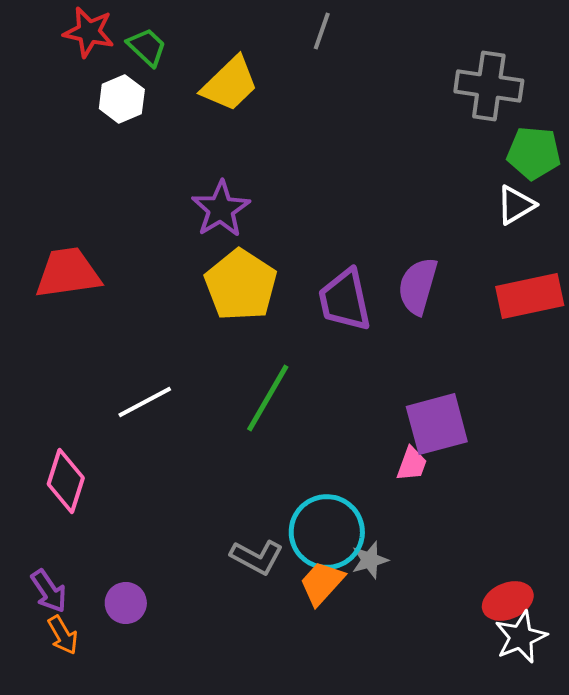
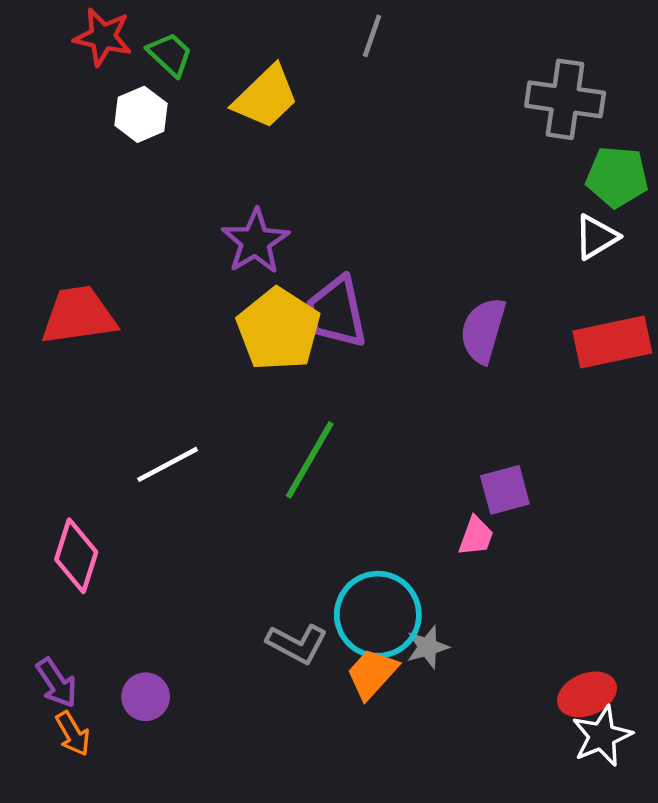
purple trapezoid: (345, 300) -> (336, 312), moved
purple square: (437, 424) -> (505, 490), size x0.7

